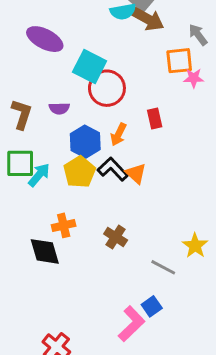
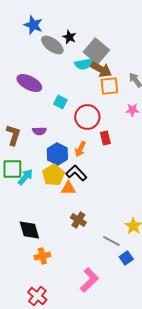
orange square: (179, 61) -> (109, 86), moved
cyan square: (90, 66) -> (60, 102), size x0.6
red circle: (107, 88) -> (87, 117), moved
orange triangle: (136, 173) -> (68, 188), moved, turned -42
orange cross: (64, 225) -> (42, 256), moved
blue square: (152, 306) -> (126, 258), moved

